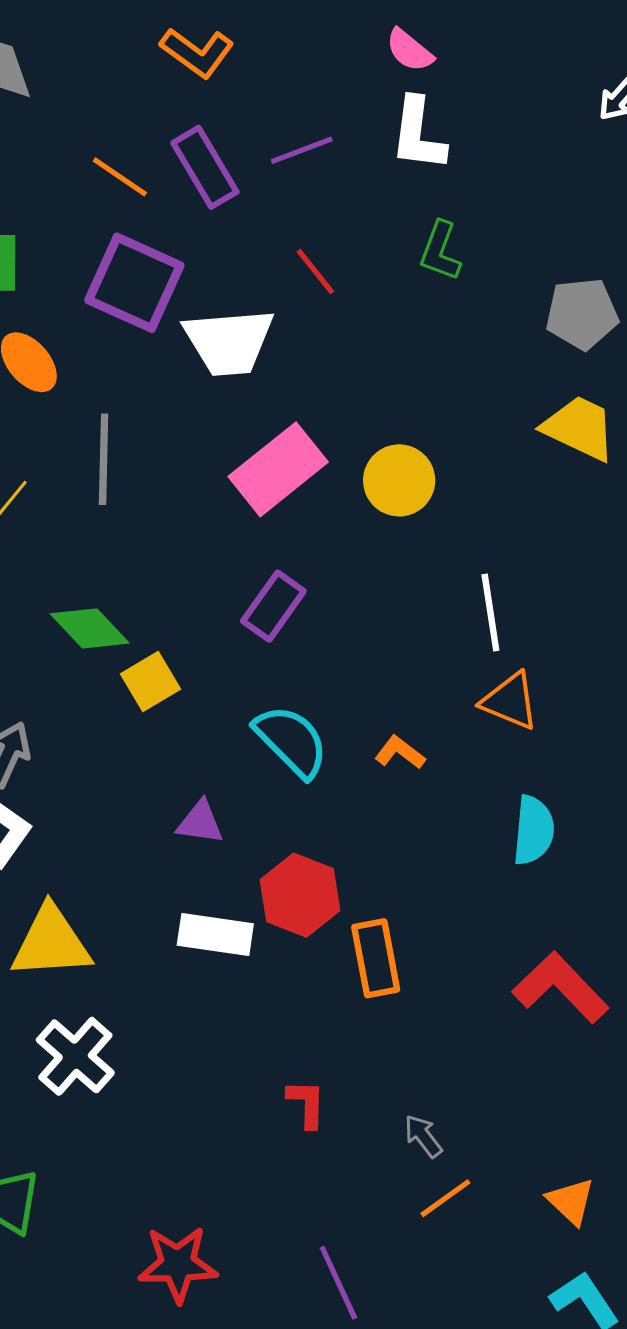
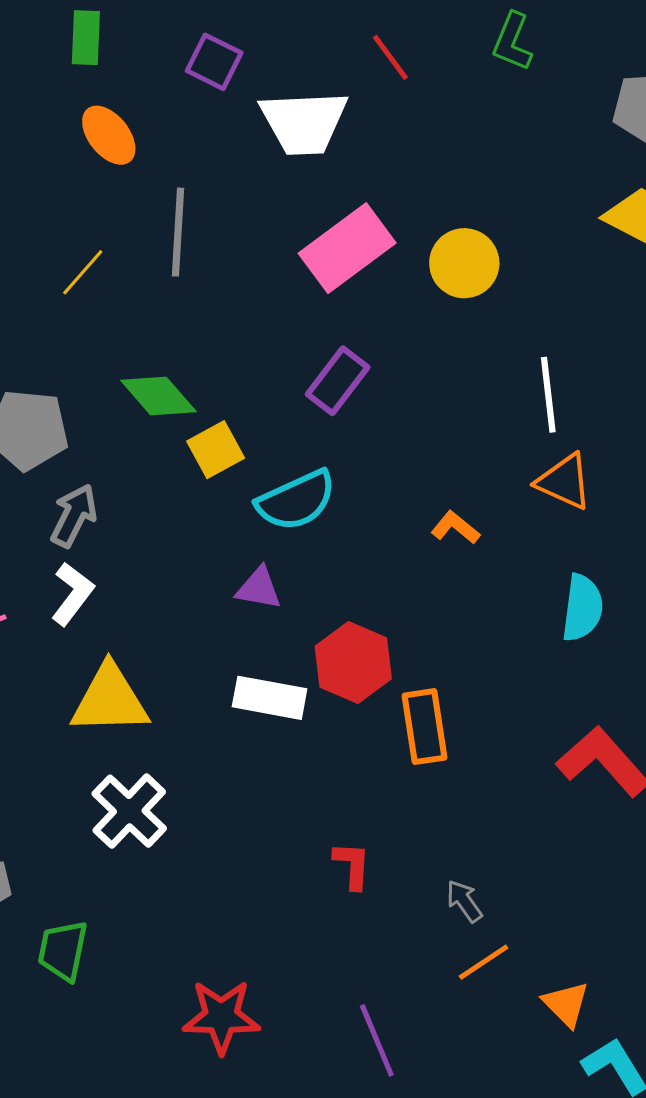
purple square: (134, 283) -> (214, 62), size x0.6
cyan semicircle: (291, 741) -> (296, 500), moved, turned 108
orange triangle: (571, 1201) -> (566, 1004), moved

